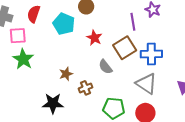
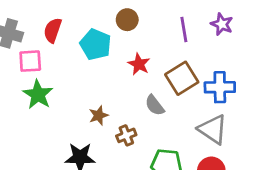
purple line: (133, 22) -> (184, 30), moved

